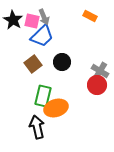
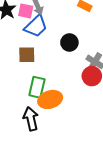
black circle: (62, 62) -> (69, 43), moved
brown square: (33, 64) -> (27, 55), turned 36

